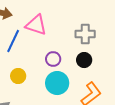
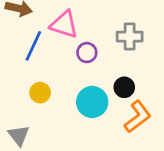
purple circle: (53, 59) -> (87, 53), moved
black circle: (84, 60) -> (124, 87), moved

